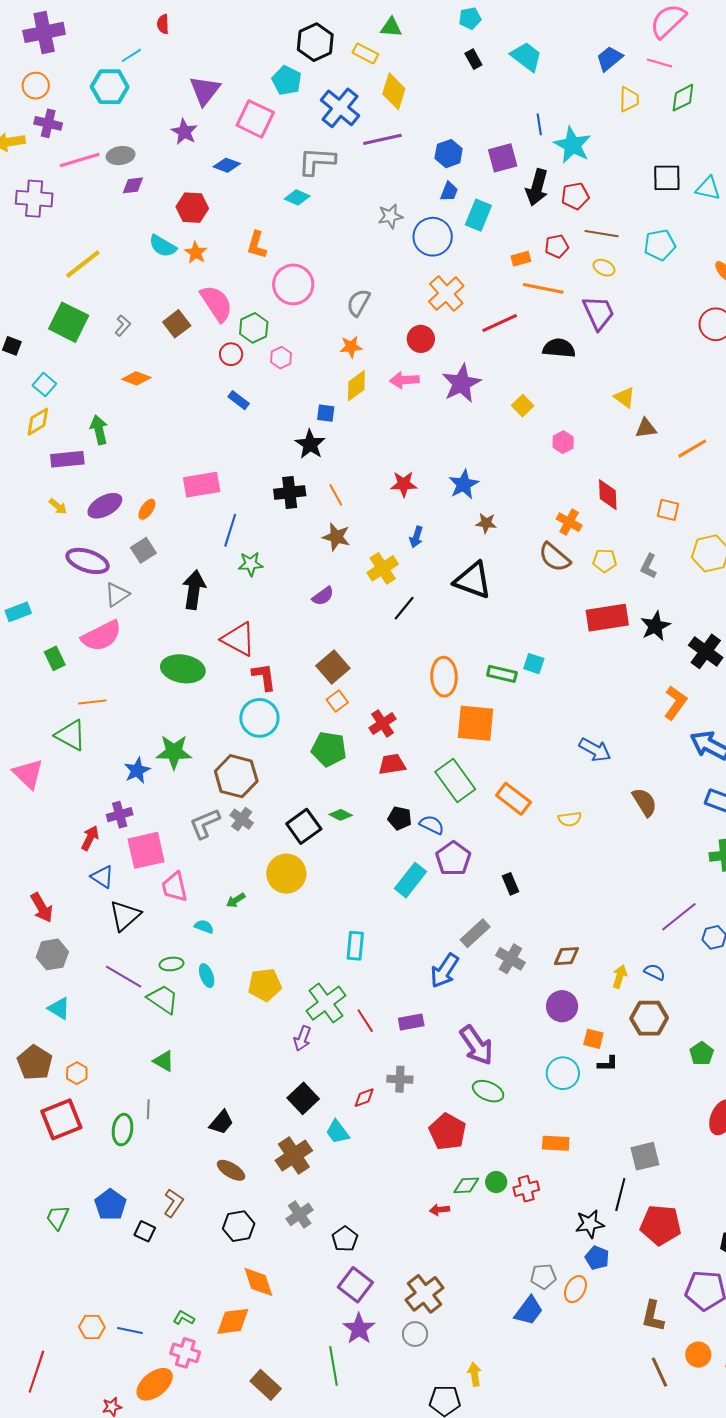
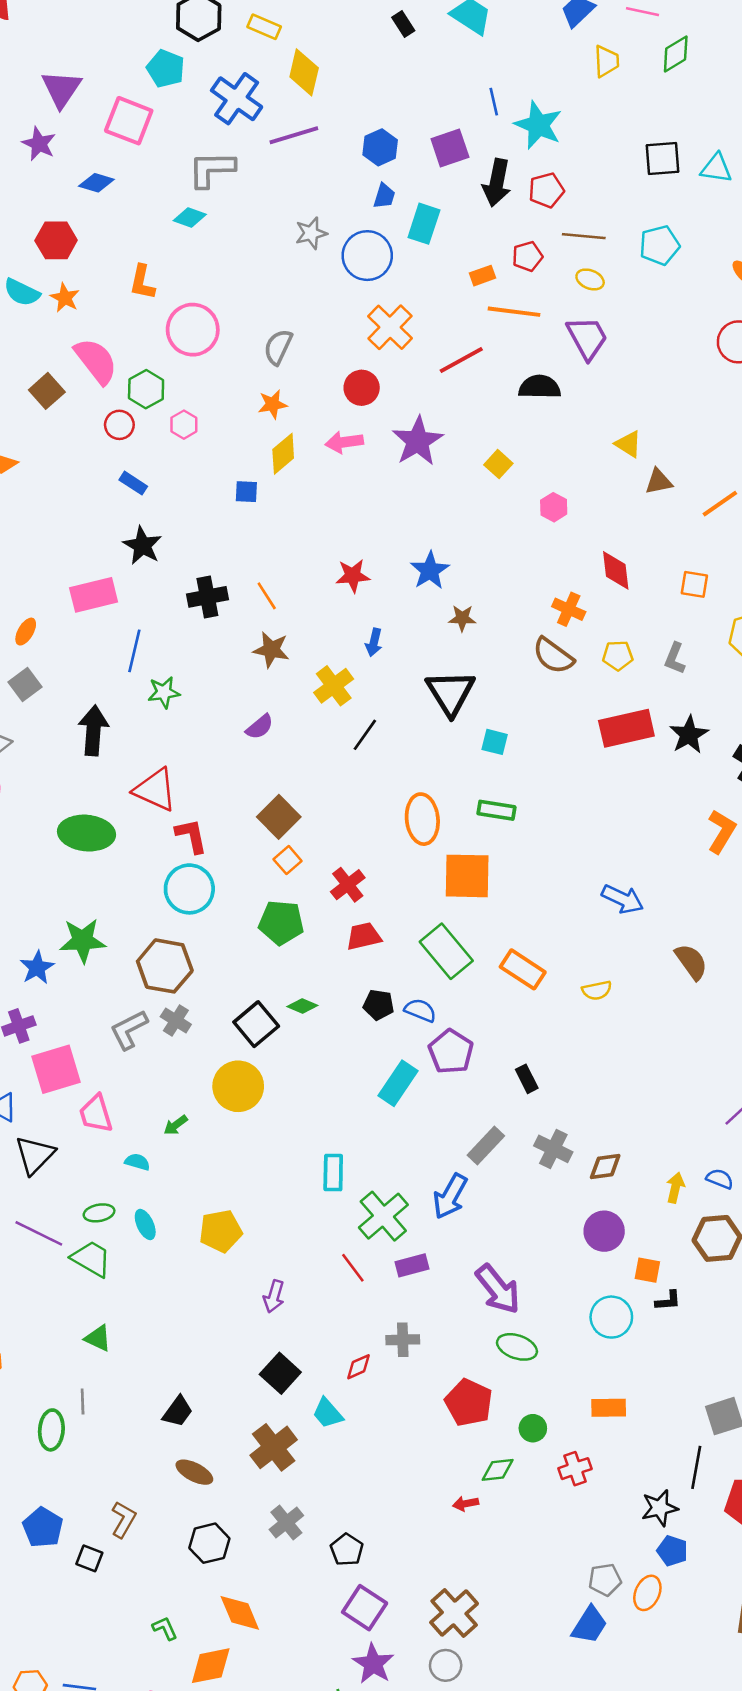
black star: (310, 444) -> (142, 546), moved
black triangle: (473, 580) -> (450, 693), turned 42
cyan square: (534, 664) -> (495, 742), moved
gray cross: (510, 959) -> (553, 1149), moved
green cross: (326, 1003) -> (383, 1216), moved
green circle: (496, 1182) -> (533, 1428), moved
green L-shape: (184, 1318) -> (165, 1628), moved, turned 40

